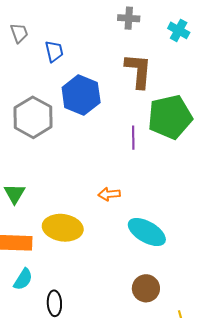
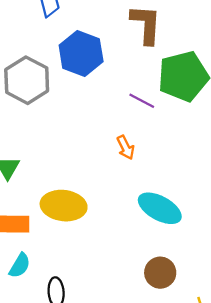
purple line: (133, 138) -> (142, 101), turned -60
orange arrow: (109, 194) -> (126, 147), moved, turned -110

